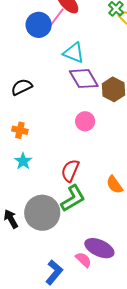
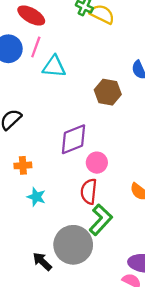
pink line: (57, 17) -> (36, 47), moved
purple diamond: (84, 79) -> (74, 139), moved, turned -64
pink circle: (85, 121) -> (97, 163), moved

